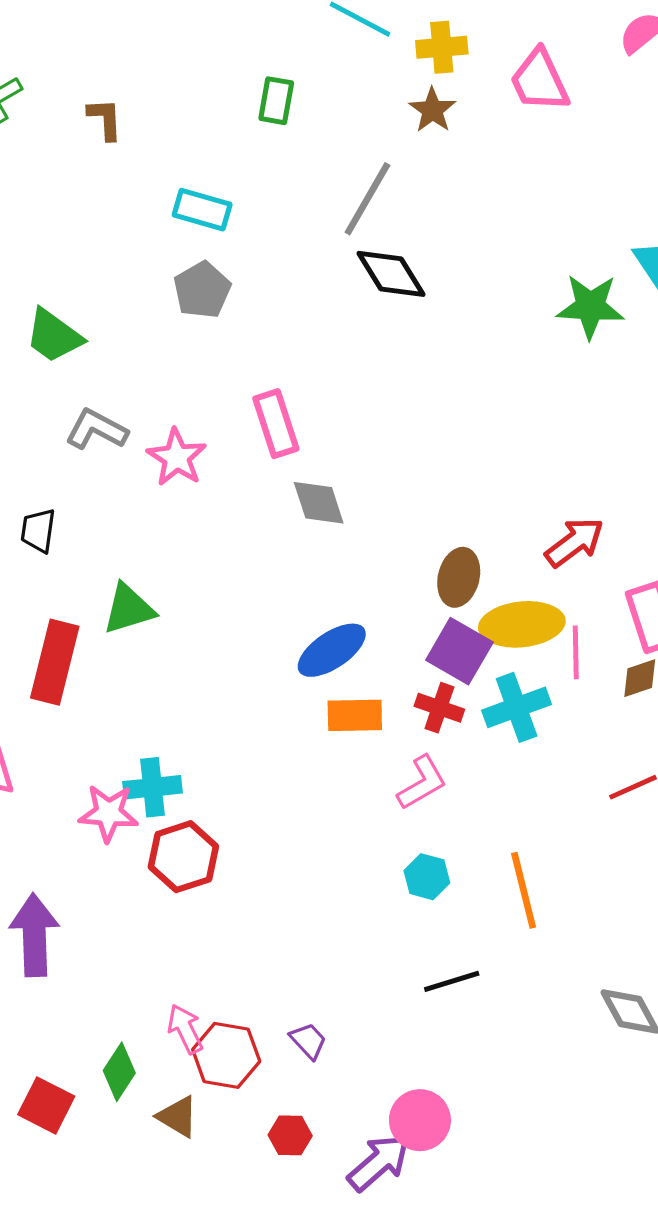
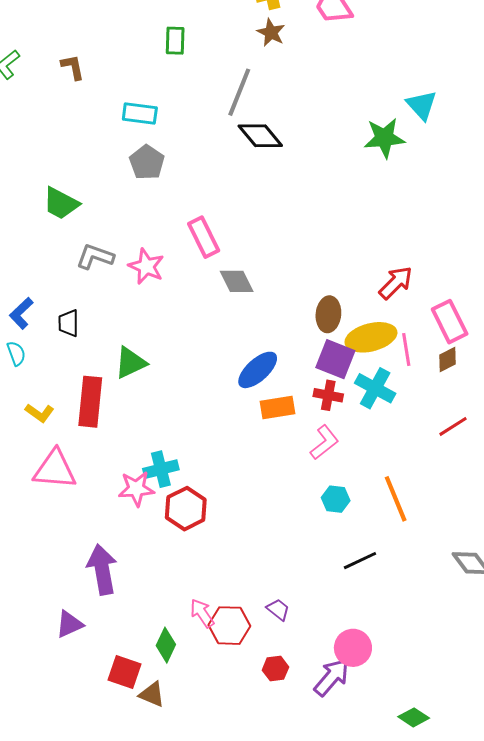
cyan cross: (517, 707) -> (375, 388), turned -33
brown triangle: (178, 1117) -> (152, 694), moved

